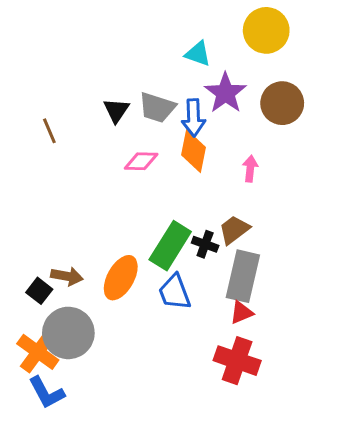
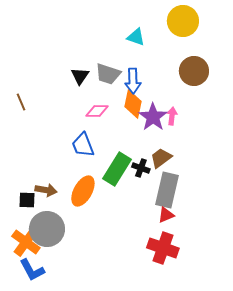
purple star: (225, 93) -> (153, 117), moved
brown line: (49, 131) -> (21, 102), moved
black square: (39, 291) -> (27, 200), turned -36
blue trapezoid: (175, 292) -> (83, 145), moved

